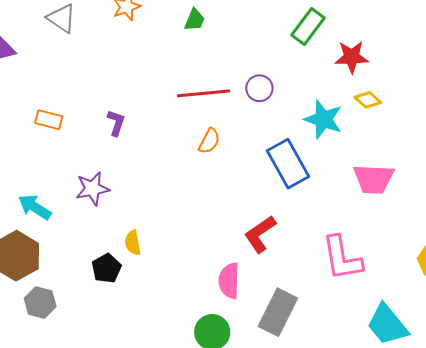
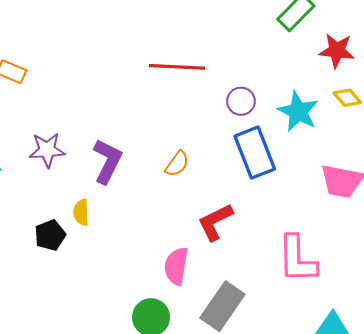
purple circle: (259, 88) -> (241, 101), moved
purple L-shape: (116, 123) -> (107, 161), moved, size x1.6
orange semicircle: (209, 141) -> (177, 164), moved

